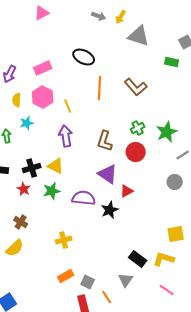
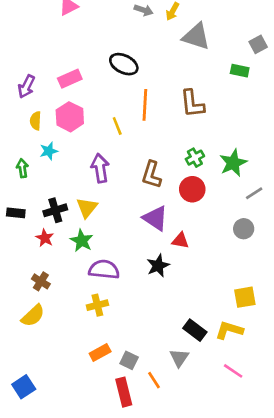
brown L-shape: (136, 87) -> (192, 104), turned 35
yellow line: (68, 106) -> (117, 126), moved
yellow triangle: (56, 166) -> (87, 208), turned 42
green star: (52, 191) -> (82, 241), turned -30
red triangle: (127, 191) -> (180, 241), turned 40
purple semicircle: (84, 198) -> (104, 270), moved

